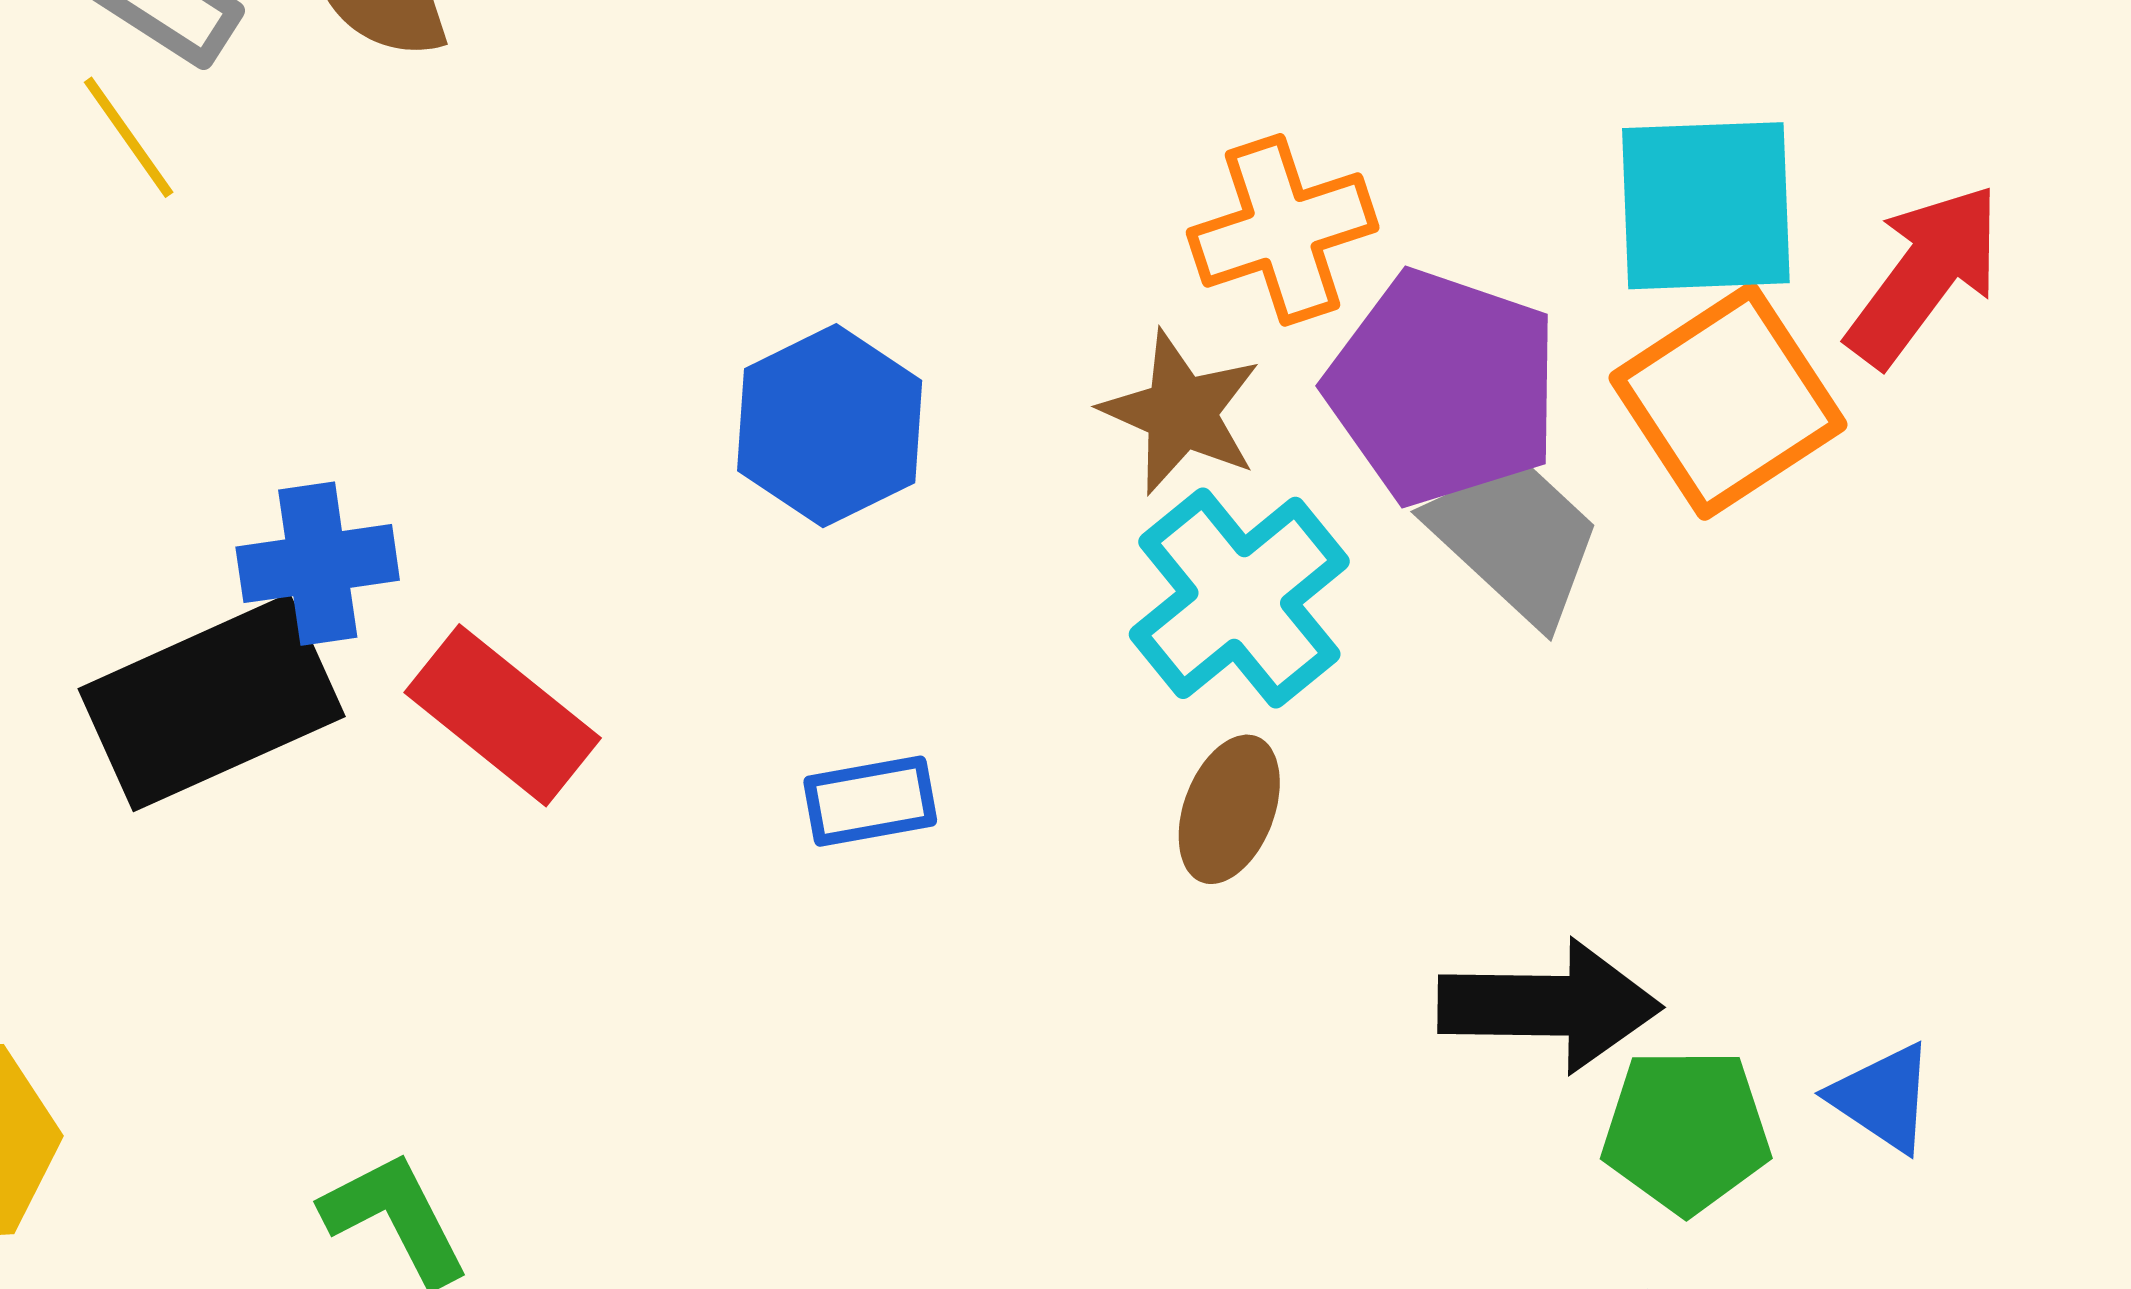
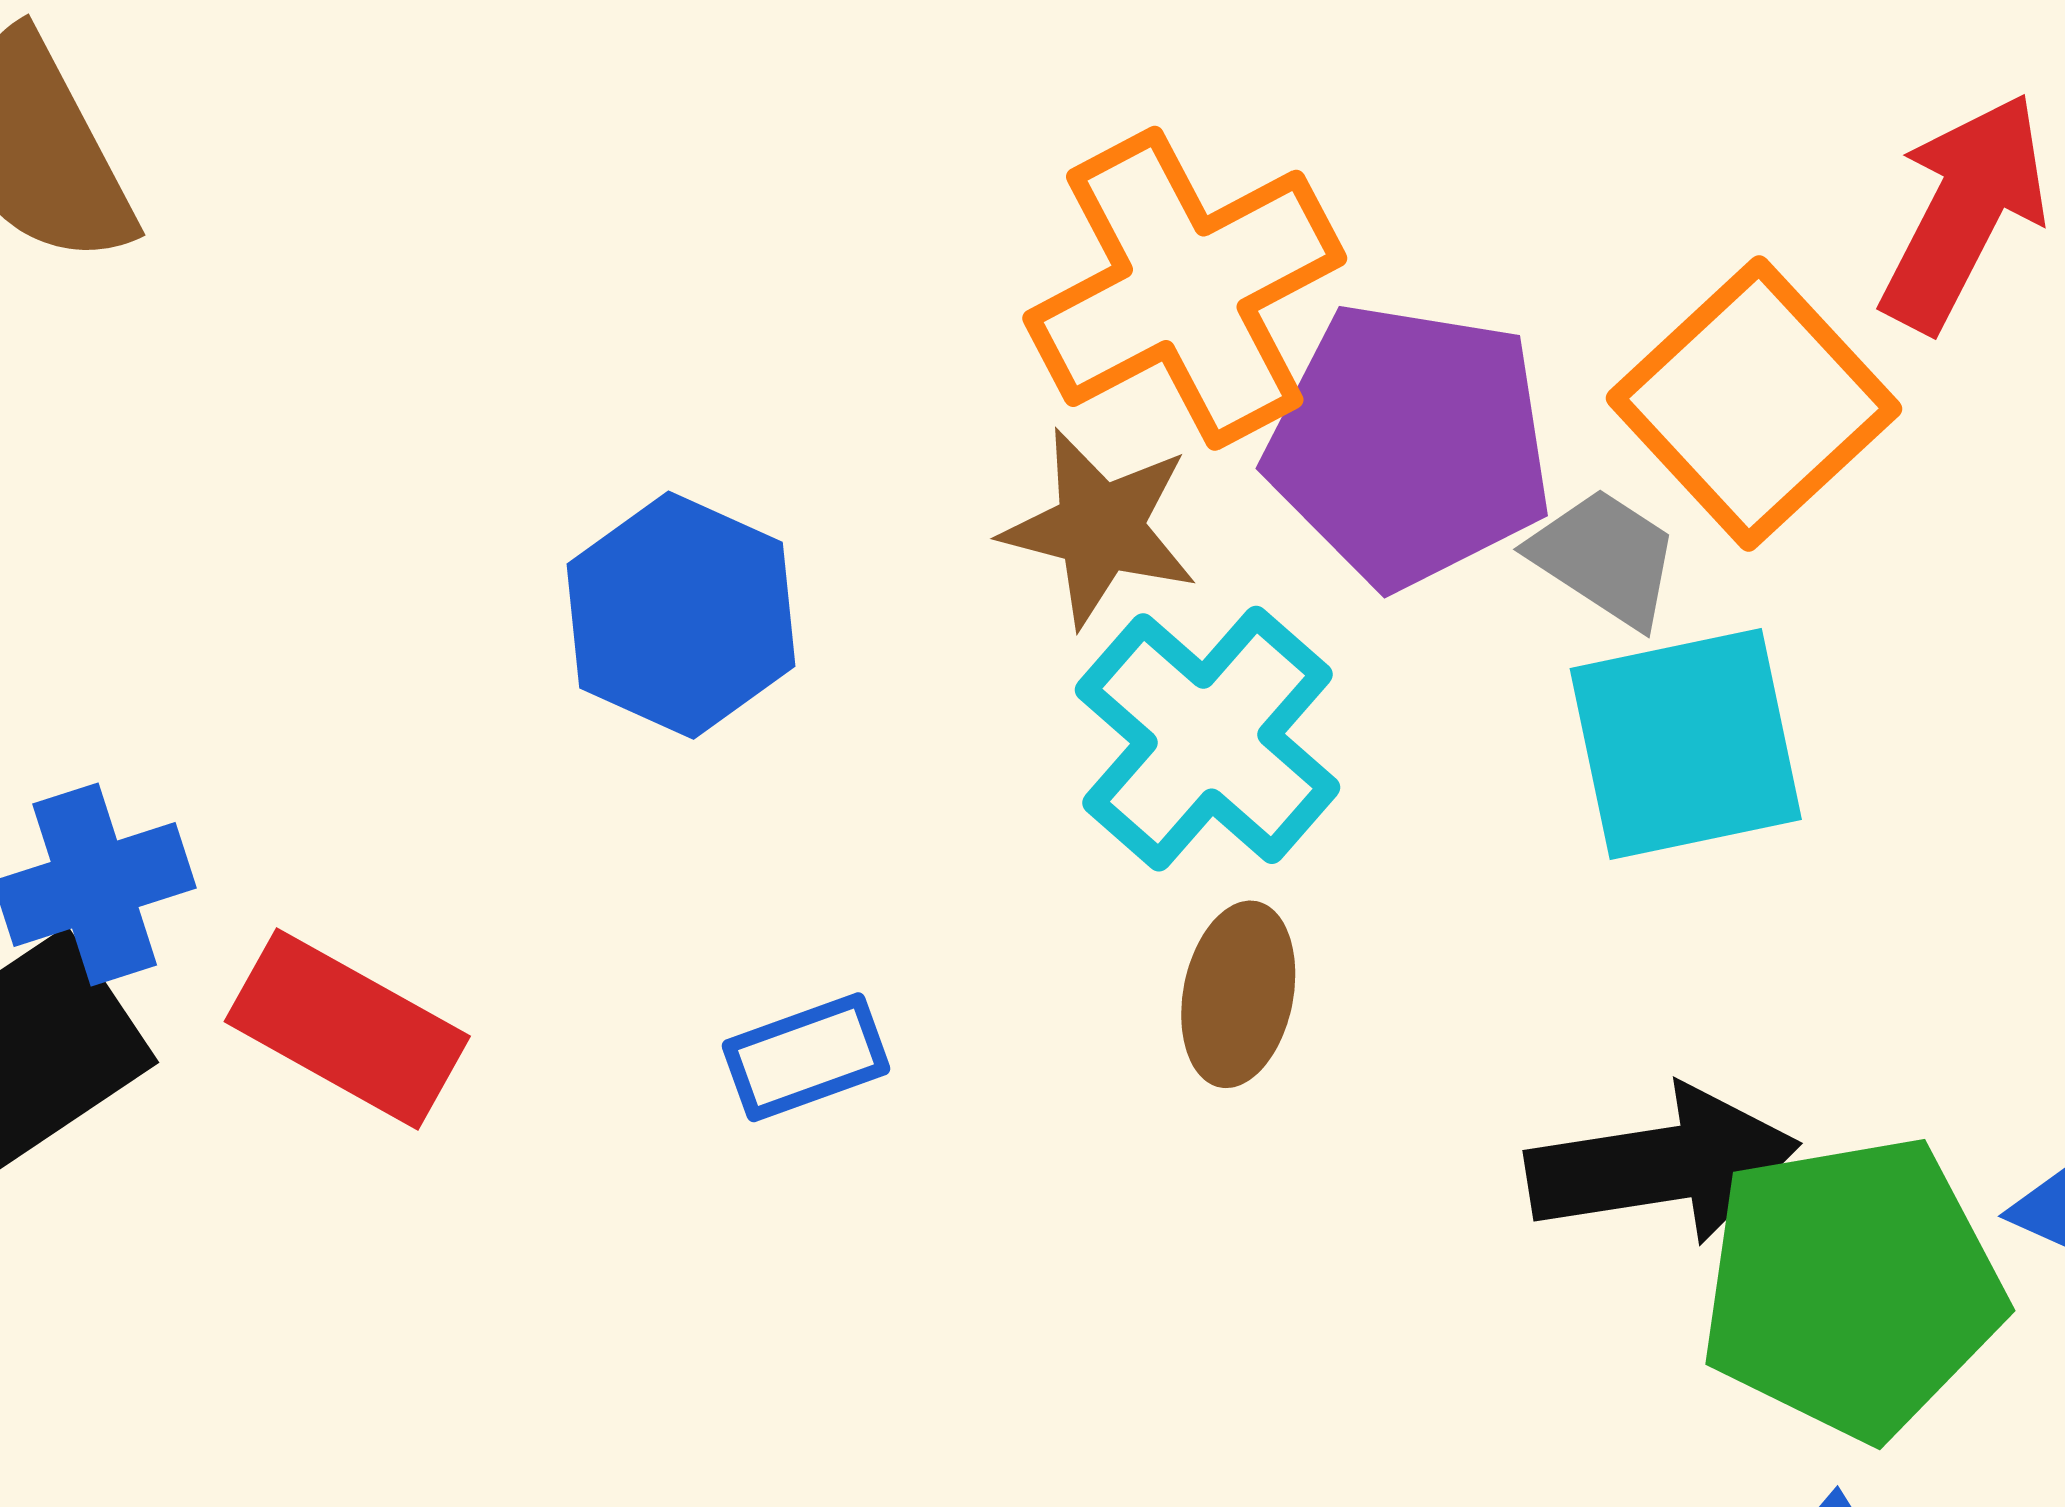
cyan square: (1706, 206) -> (1686, 744), moved
orange cross: (1283, 230) -> (1185, 288), size x1.4
gray trapezoid: (1515, 539) -> (1605, 558), moved, size x0.7
green pentagon: (1686, 1131) -> (1852, 1287), size x1.5

